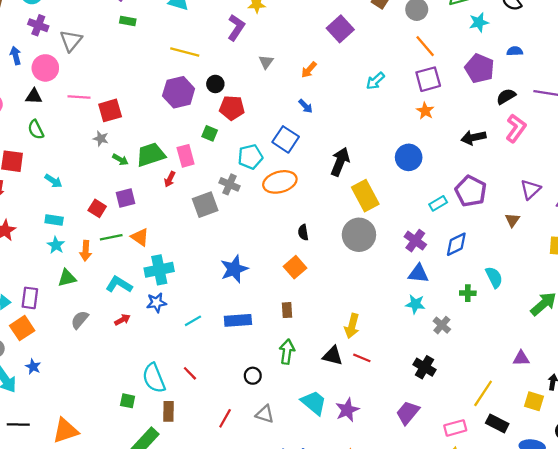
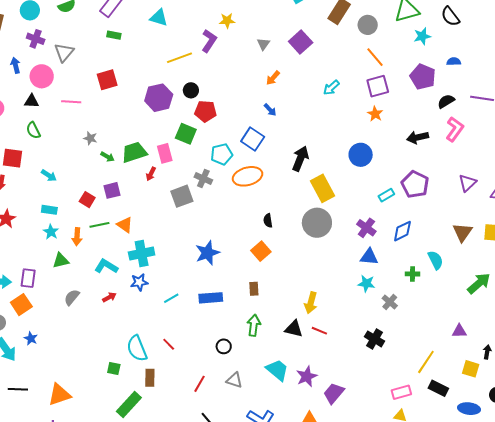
yellow line: (185, 52) -> (179, 58), moved, turned -35
gray triangle: (266, 62) -> (263, 44), moved
red square: (110, 110) -> (107, 80), moved
green square: (210, 133) -> (186, 134), size x1.5
brown triangle: (512, 220) -> (462, 232), moved, size x1.5
purple trapezoid: (408, 413) -> (334, 393), moved

